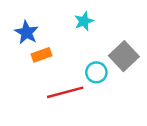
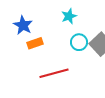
cyan circle: (96, 72) -> (79, 42), moved

